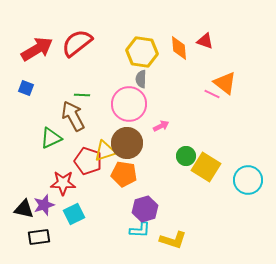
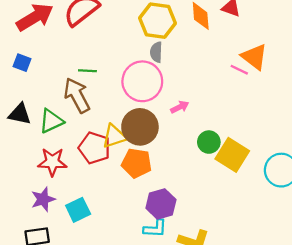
red star: (63, 183) -> (52, 162), moved
black triangle: (24, 209) -> (20, 114), moved

